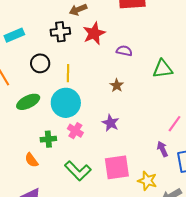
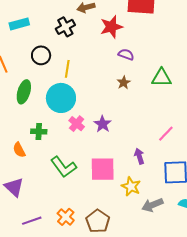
black cross: (60, 32) -> (65, 27), turned -30
red star: (94, 33) -> (111, 27), moved
brown star: (117, 85) -> (124, 83), moved
green ellipse: (28, 102) -> (24, 92), turned -55
pink cross: (75, 131) -> (77, 124), moved
purple arrow: (162, 149) -> (139, 156), moved

